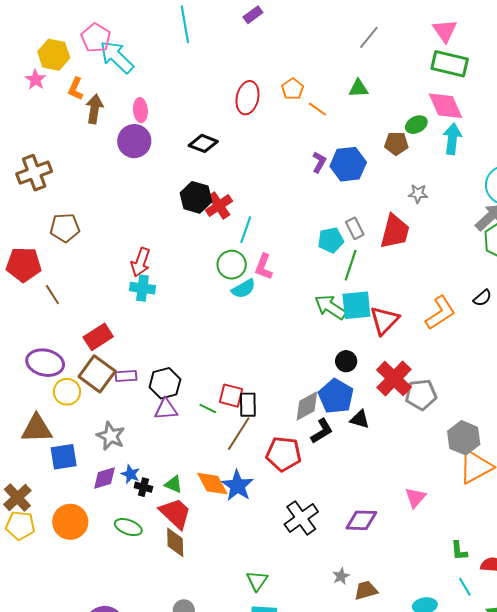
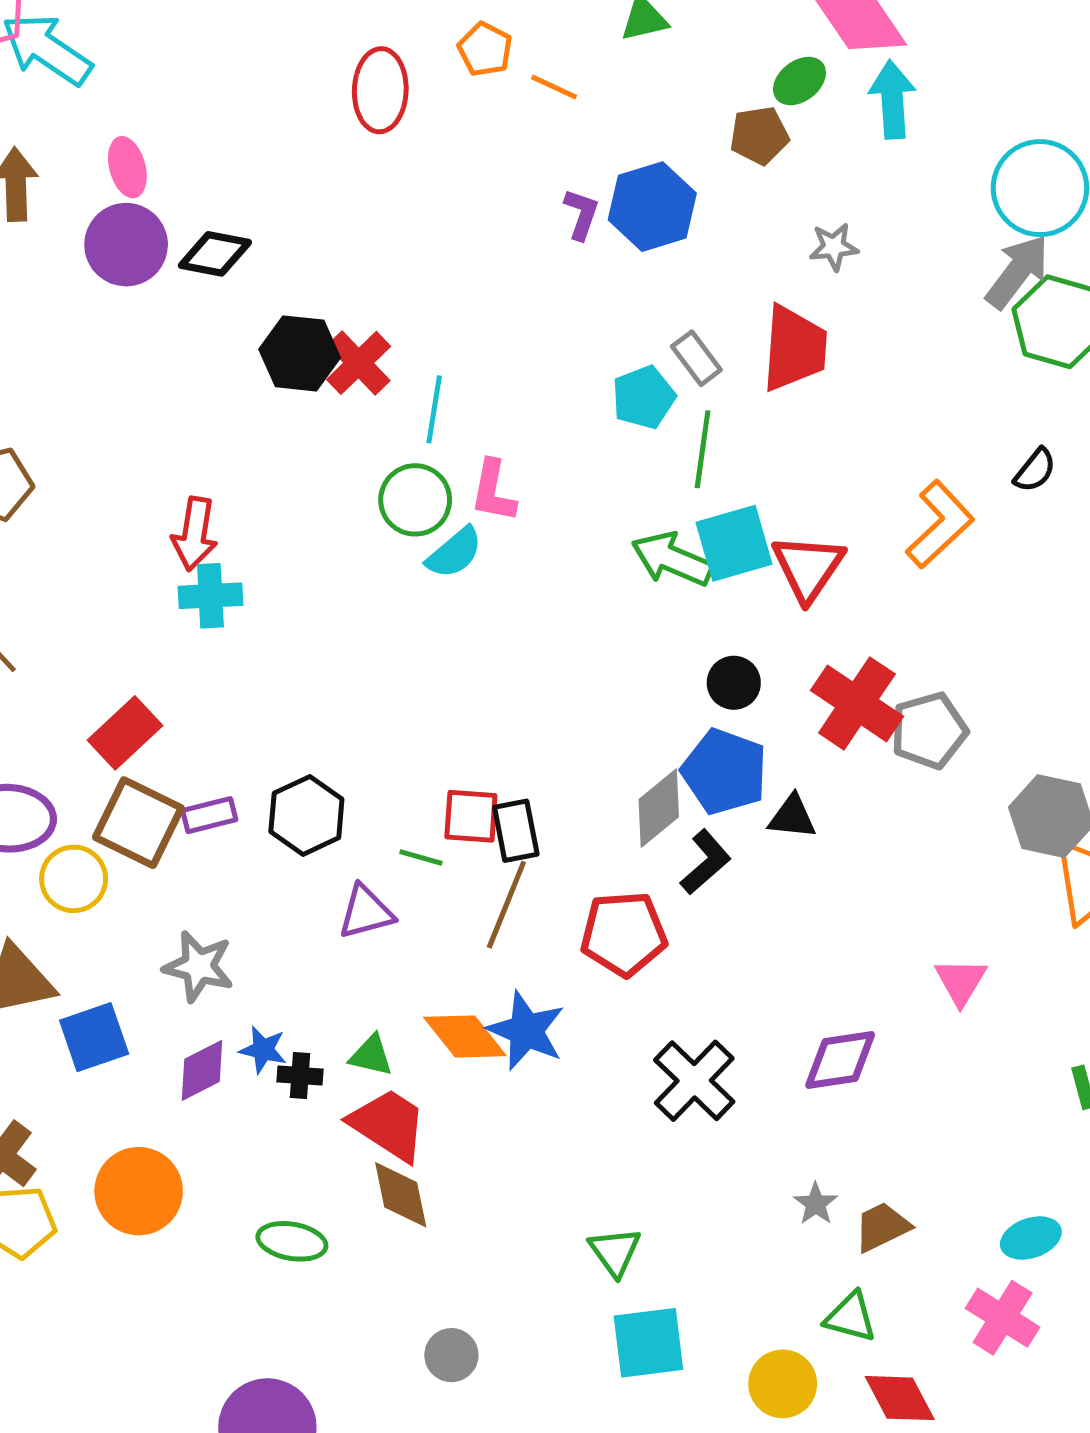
black diamond: (203, 143) -> (215, 254), moved
purple triangle: (166, 409) -> (366, 912), moved
green ellipse: (128, 527) -> (292, 1241), moved

